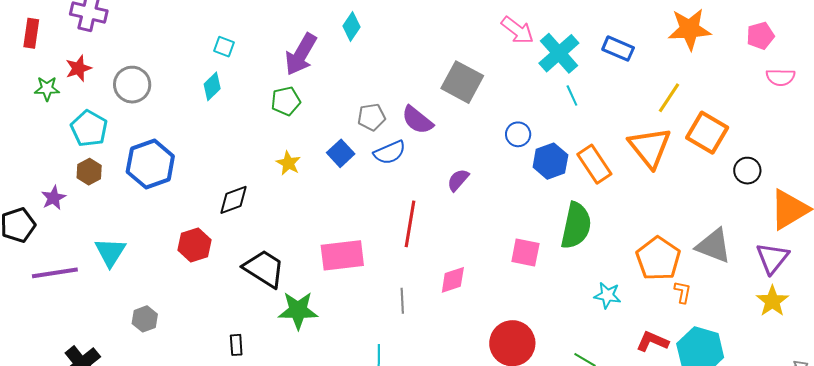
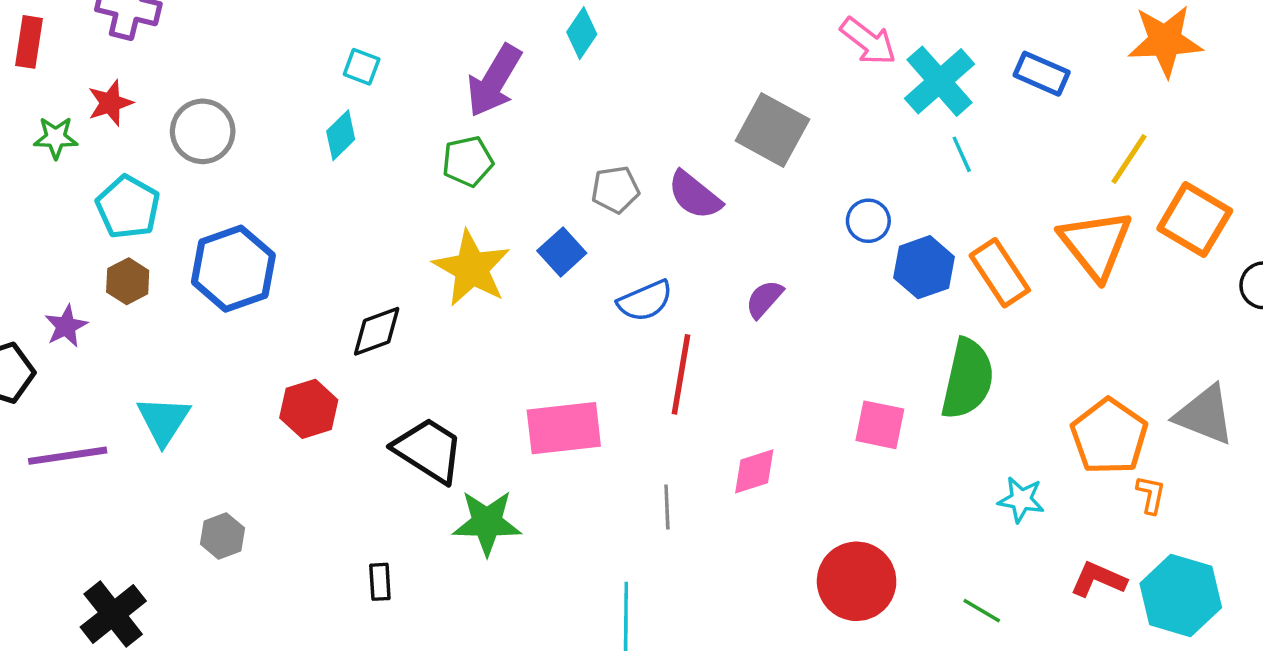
blue semicircle: (390, 152) -> (645, 301), moved
yellow star: (288, 163) -> (472, 268), size x1.8

